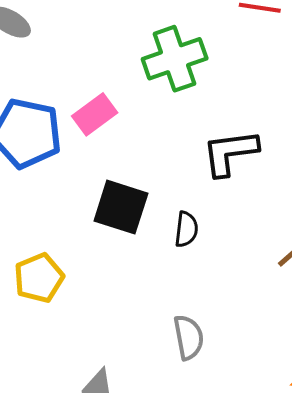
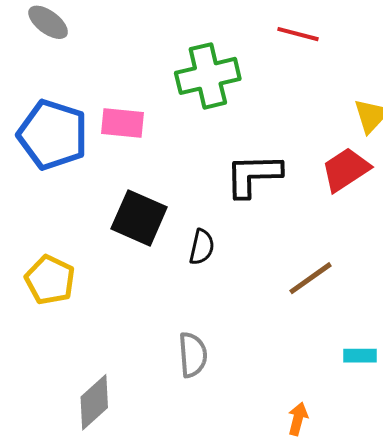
pink rectangle: (95, 114) -> (122, 123), turned 36
yellow pentagon: (39, 278) -> (50, 280), turned -30

